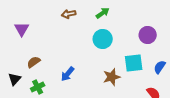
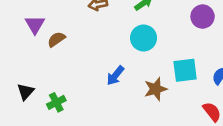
purple circle: (148, 35) -> (203, 17), moved
brown semicircle: (34, 62) -> (56, 39), moved
blue arrow: (68, 74) -> (115, 76), moved

